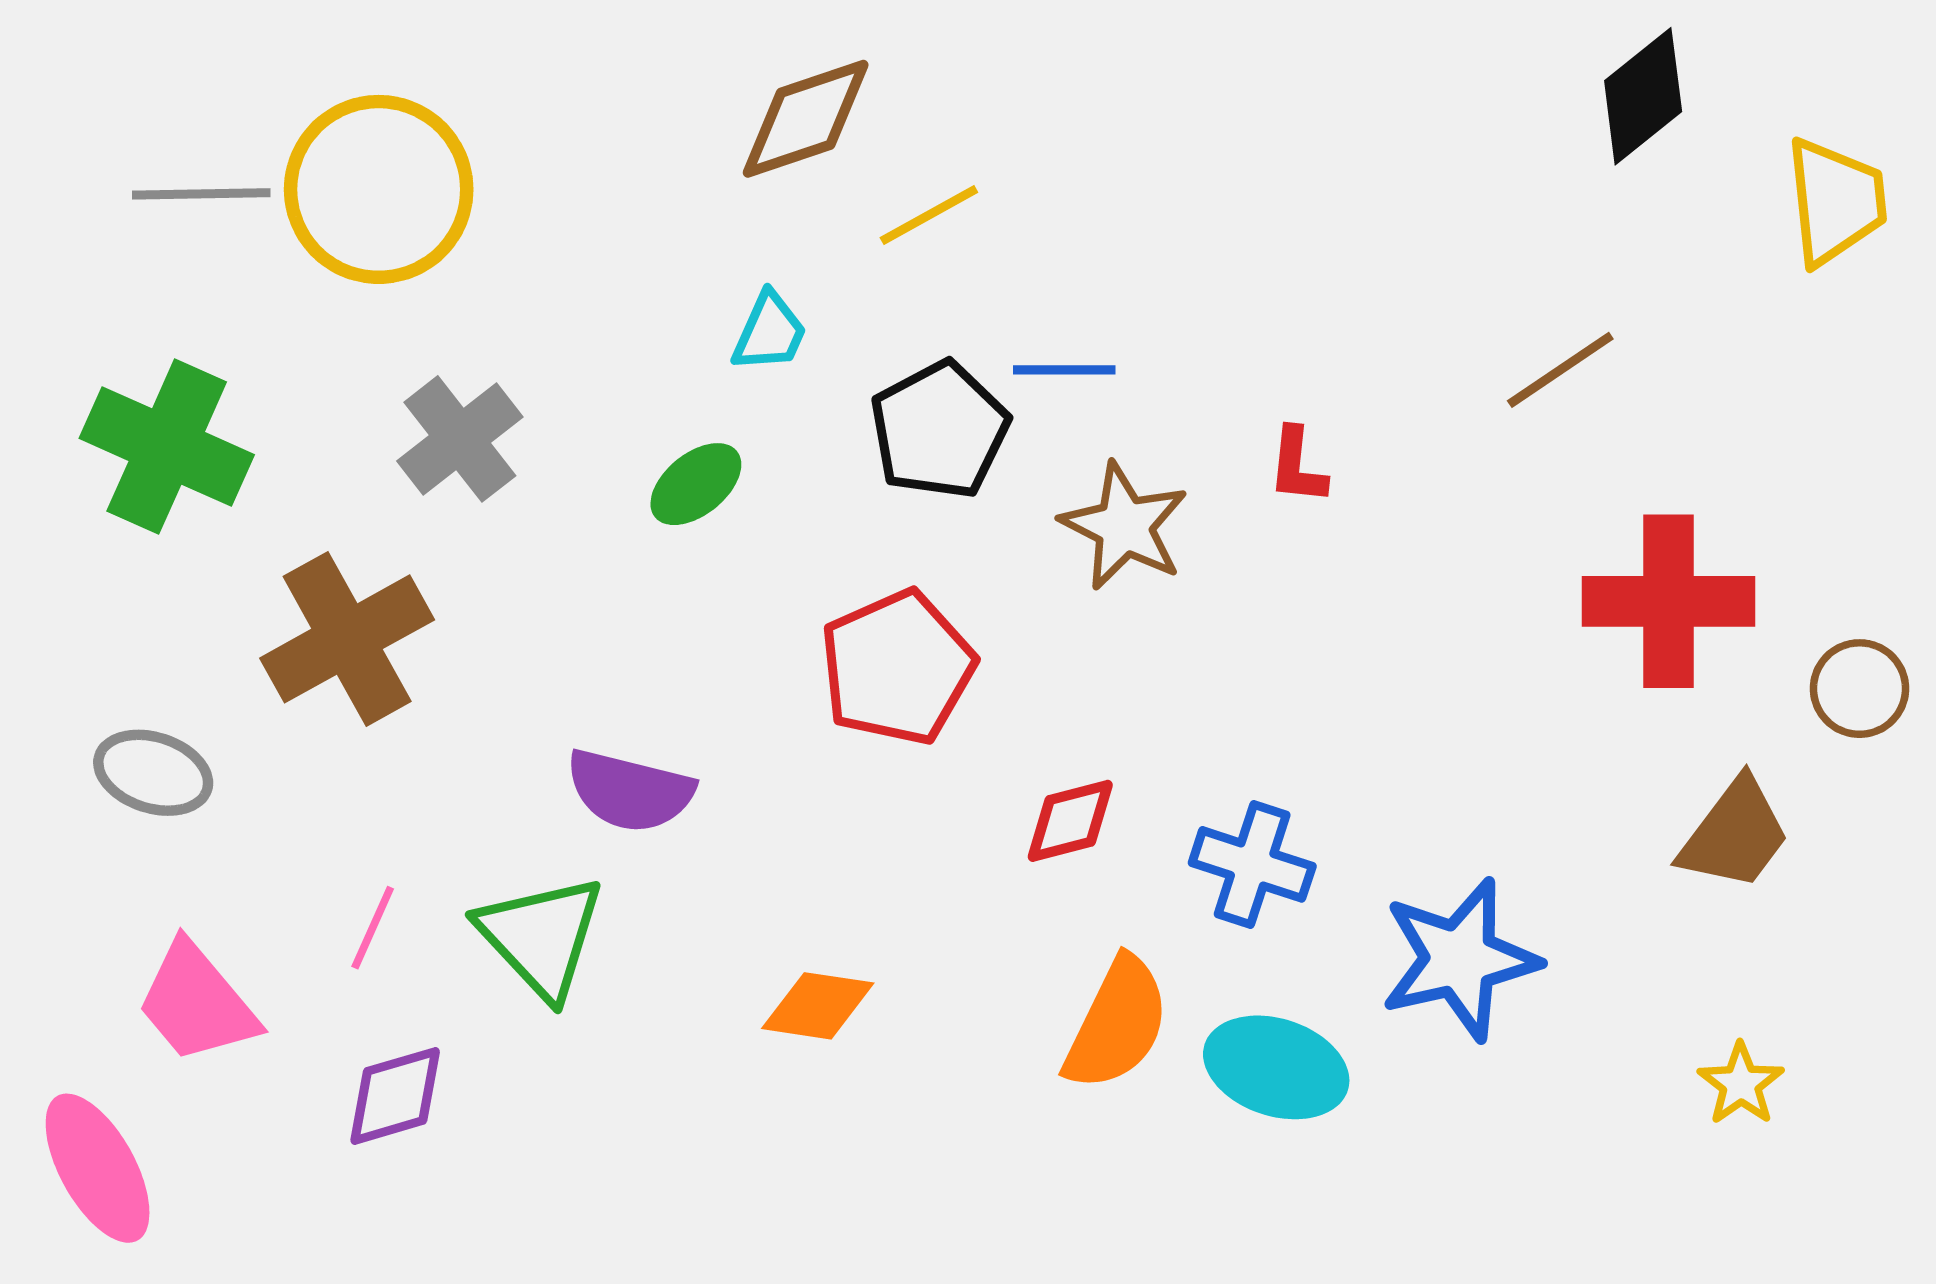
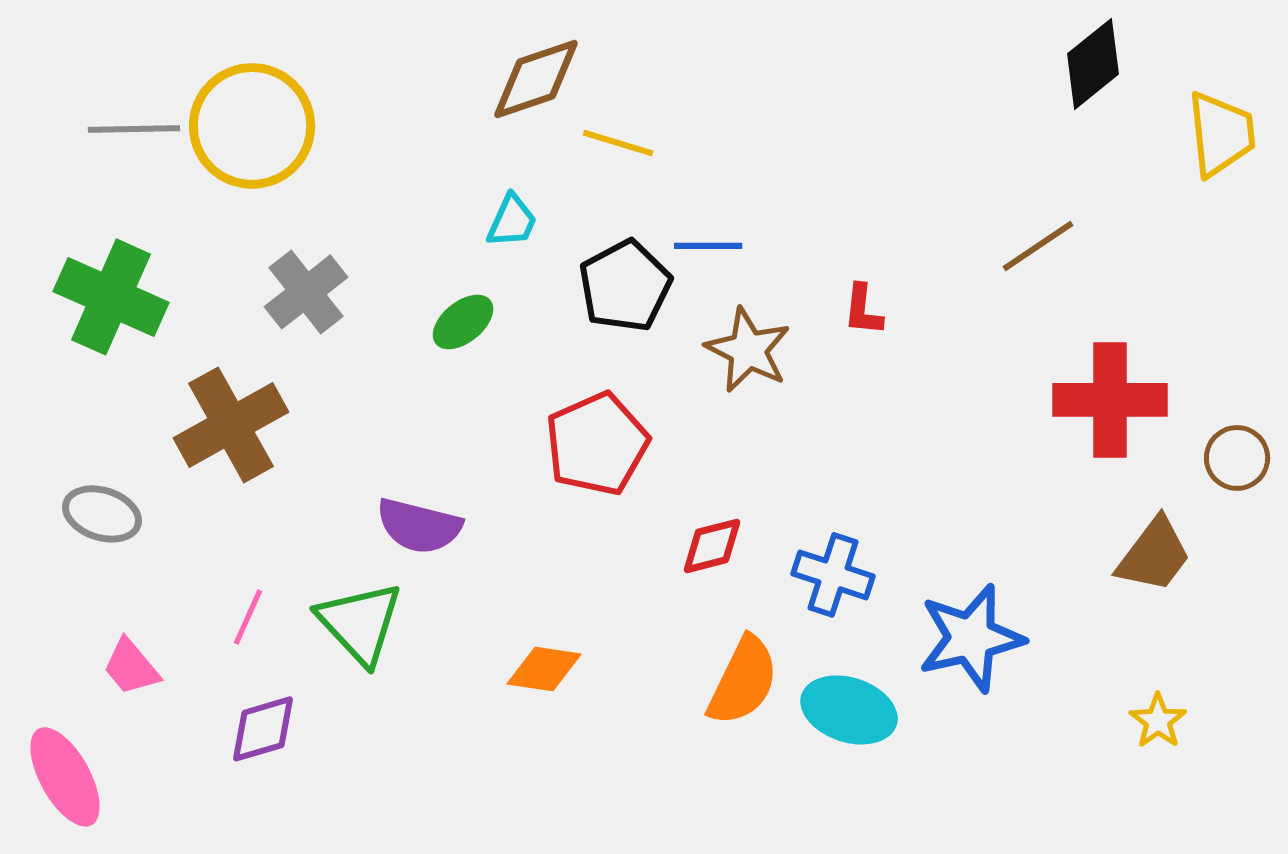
yellow line: (929, 215) -> (618, 143), turned 46
pink trapezoid: (197, 1003) -> (131, 667), size x0.7

